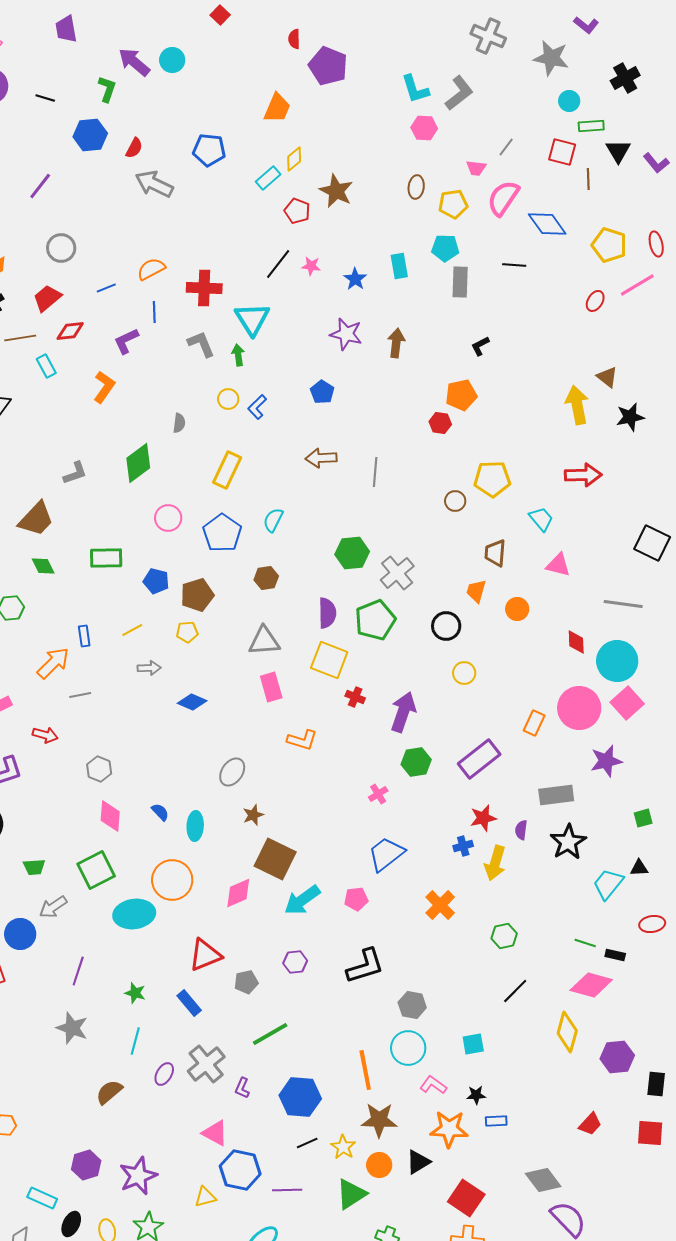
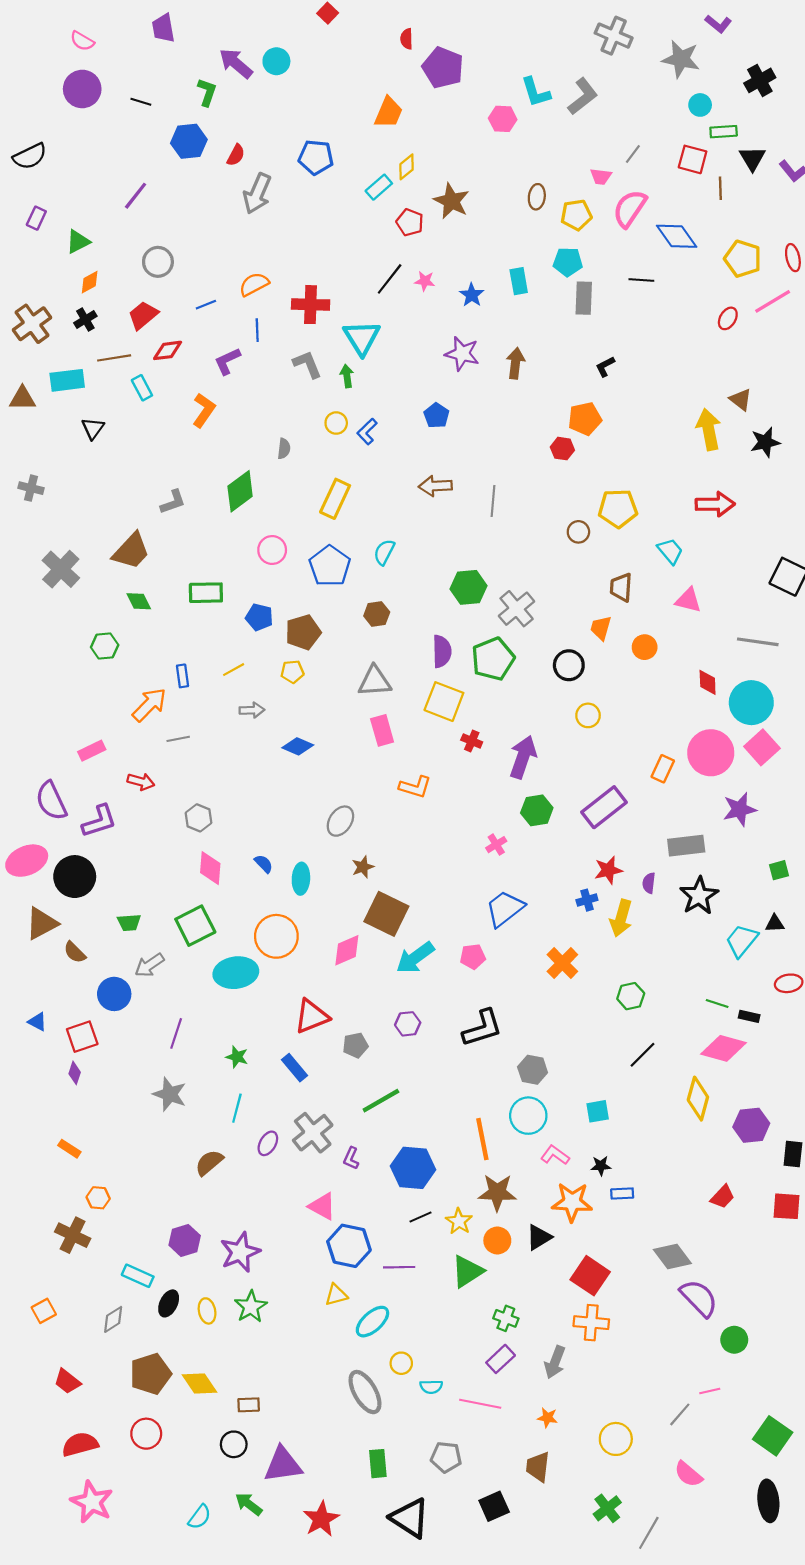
pink hexagon: (424, 128) -> (503, 119), moved
gray arrow: (154, 184) -> (257, 194), turned -93
yellow triangle: (205, 1197) -> (336, 1295), moved

